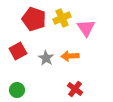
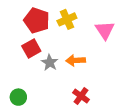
pink triangle: (86, 28) -> (105, 30), moved
red square: (18, 51) -> (31, 49), moved

